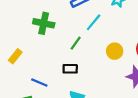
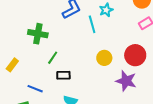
cyan line: (94, 22) -> (92, 24), moved, turned -54
green line: (76, 43) -> (53, 58), moved

